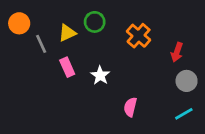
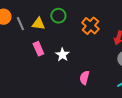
yellow triangle: (67, 33) -> (38, 24), turned 32
gray line: (41, 44) -> (20, 24), moved

